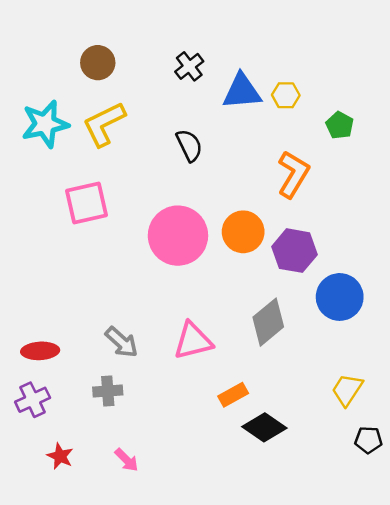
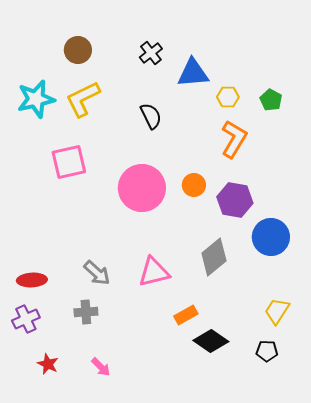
yellow hexagon: (286, 95) -> (228, 97), moved
orange circle: (243, 232) -> (194, 185), size x0.7
black pentagon: (368, 440) -> (267, 351), moved

